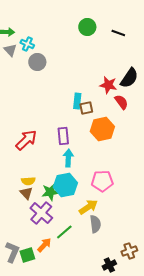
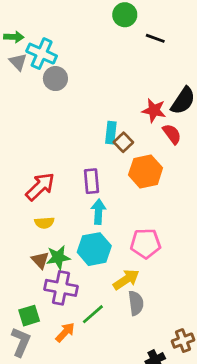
green circle: (87, 27) -> (125, 15), moved
black line: (118, 33) -> (155, 38), moved
cyan cross: (27, 44) -> (42, 54), size x1.5
brown square: (86, 108) -> (123, 142), turned -32
yellow semicircle: (28, 181) -> (44, 223), moved
green star: (50, 192) -> (58, 257), moved
purple cross: (41, 213) -> (61, 288), turned -30
green square: (27, 255) -> (29, 316), moved

